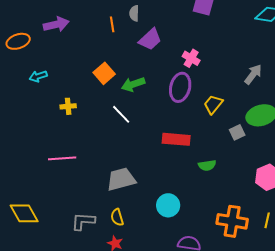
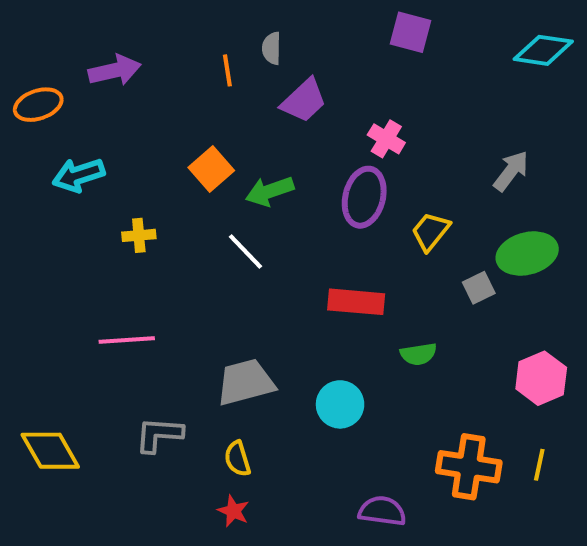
cyan arrow: (38, 76) -> (78, 175), size x1.4
cyan circle: (168, 205) -> (340, 404), moved
gray L-shape: (83, 221) -> (159, 435), moved

